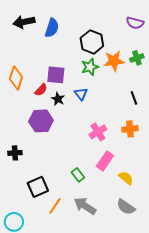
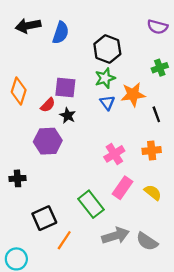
orange star: (114, 61) -> (133, 94), moved
blue triangle: (81, 94) -> (107, 103), moved
green rectangle: (78, 175) -> (91, 204), size x1.6
yellow semicircle: (126, 178) -> (153, 192), moved
gray arrow: (85, 206) -> (115, 236), moved, turned 130

